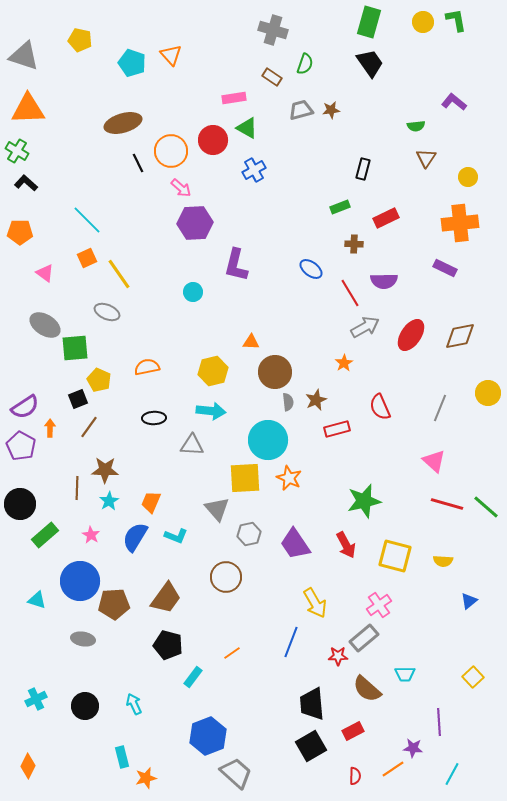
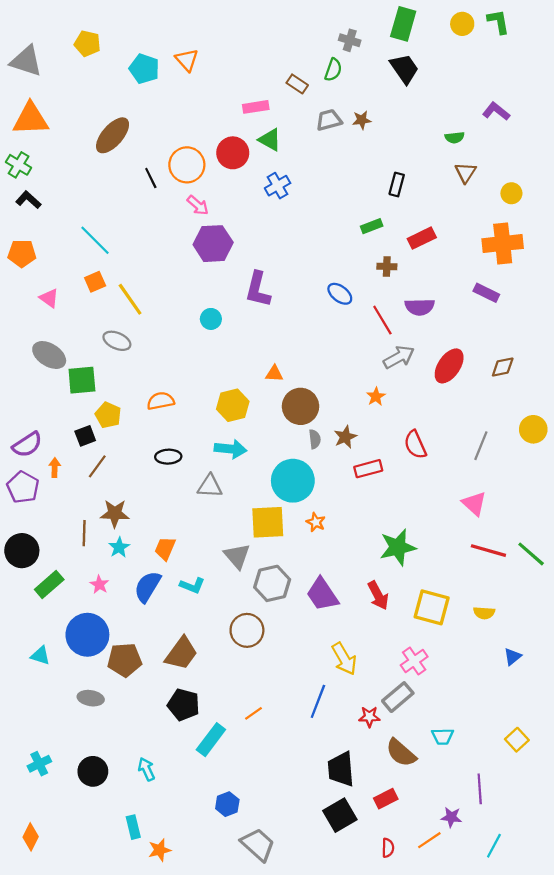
gray cross: (273, 30) -> (350, 40), moved, size x0.7
brown ellipse: (123, 123) -> (113, 135), moved, turned -33
brown diamond: (460, 336) -> (503, 367), size x0.7
orange star: (289, 478) -> (316, 522), size x0.7
gray hexagon: (249, 534) -> (272, 583), size x1.4
cyan rectangle: (193, 677) -> (211, 740), size x1.4
blue hexagon: (208, 736) -> (227, 804), size x0.6

